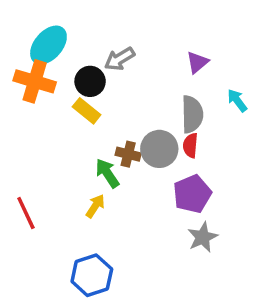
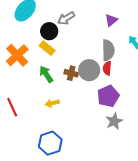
orange cross: (35, 81) -> (17, 55), moved, turned 30
green arrow: (107, 173) -> (46, 74), moved
yellow arrow: (95, 206) -> (52, 103), turned -136

